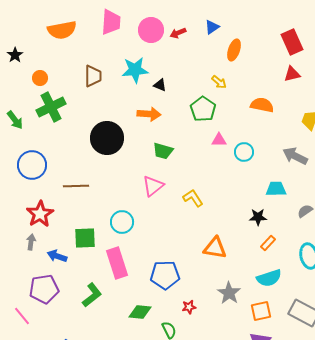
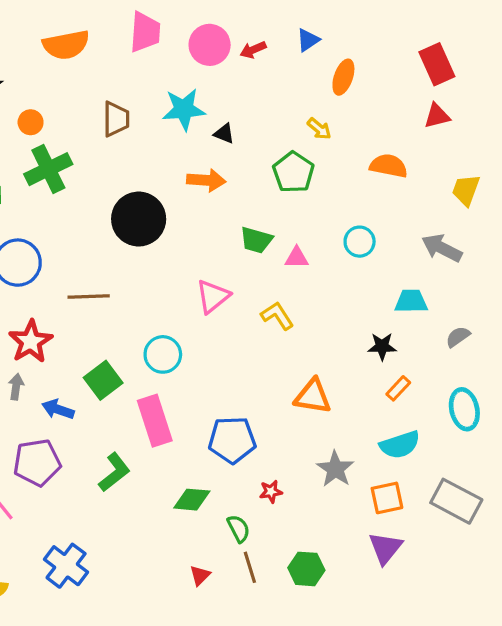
pink triangle: (219, 140) -> (297, 258), moved
green trapezoid: (163, 151) -> (256, 240), moved
green square: (85, 238) -> (103, 380), turned -35

